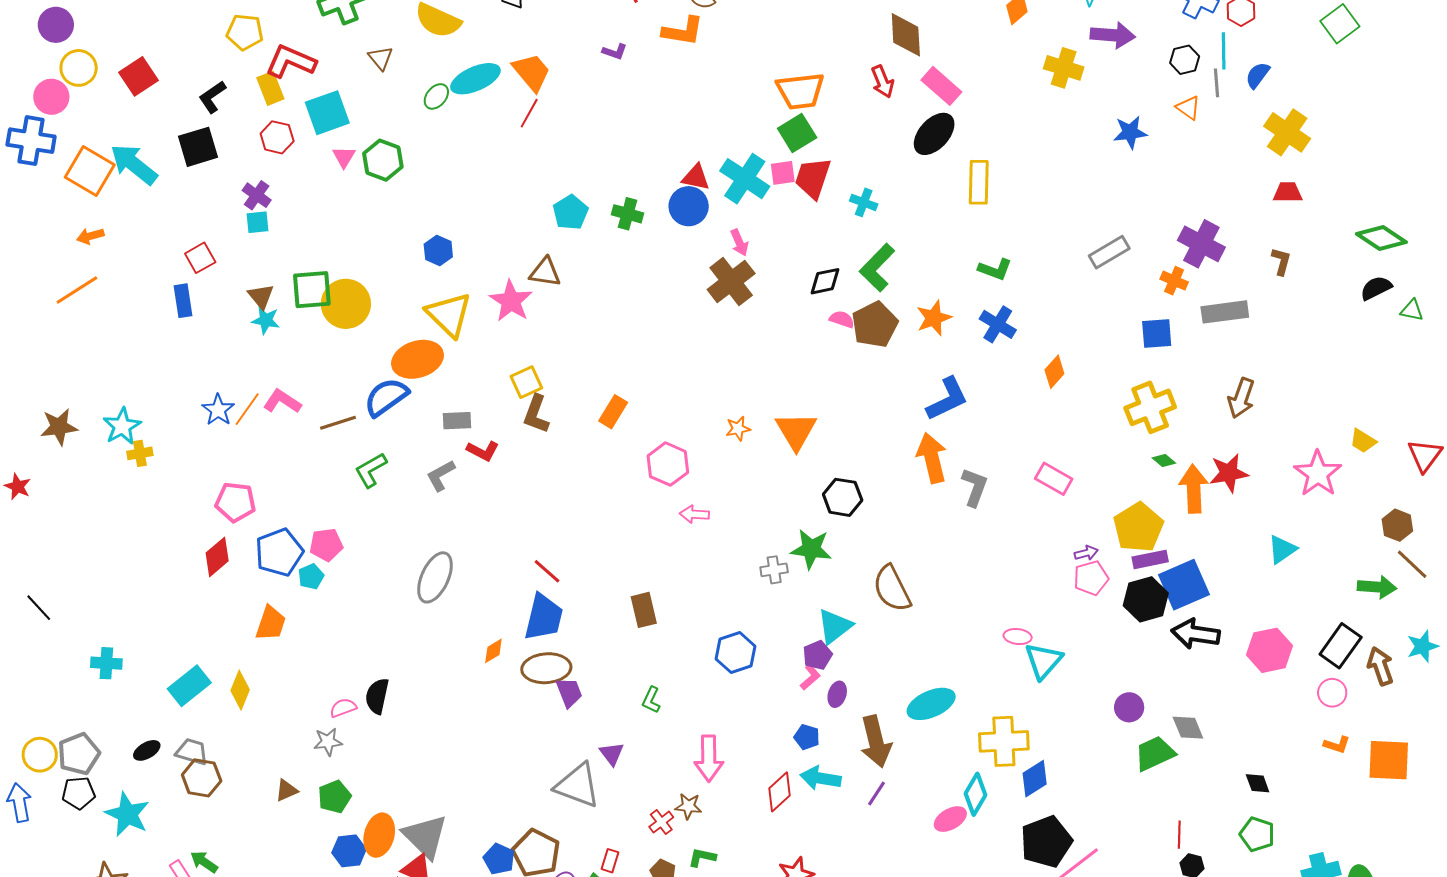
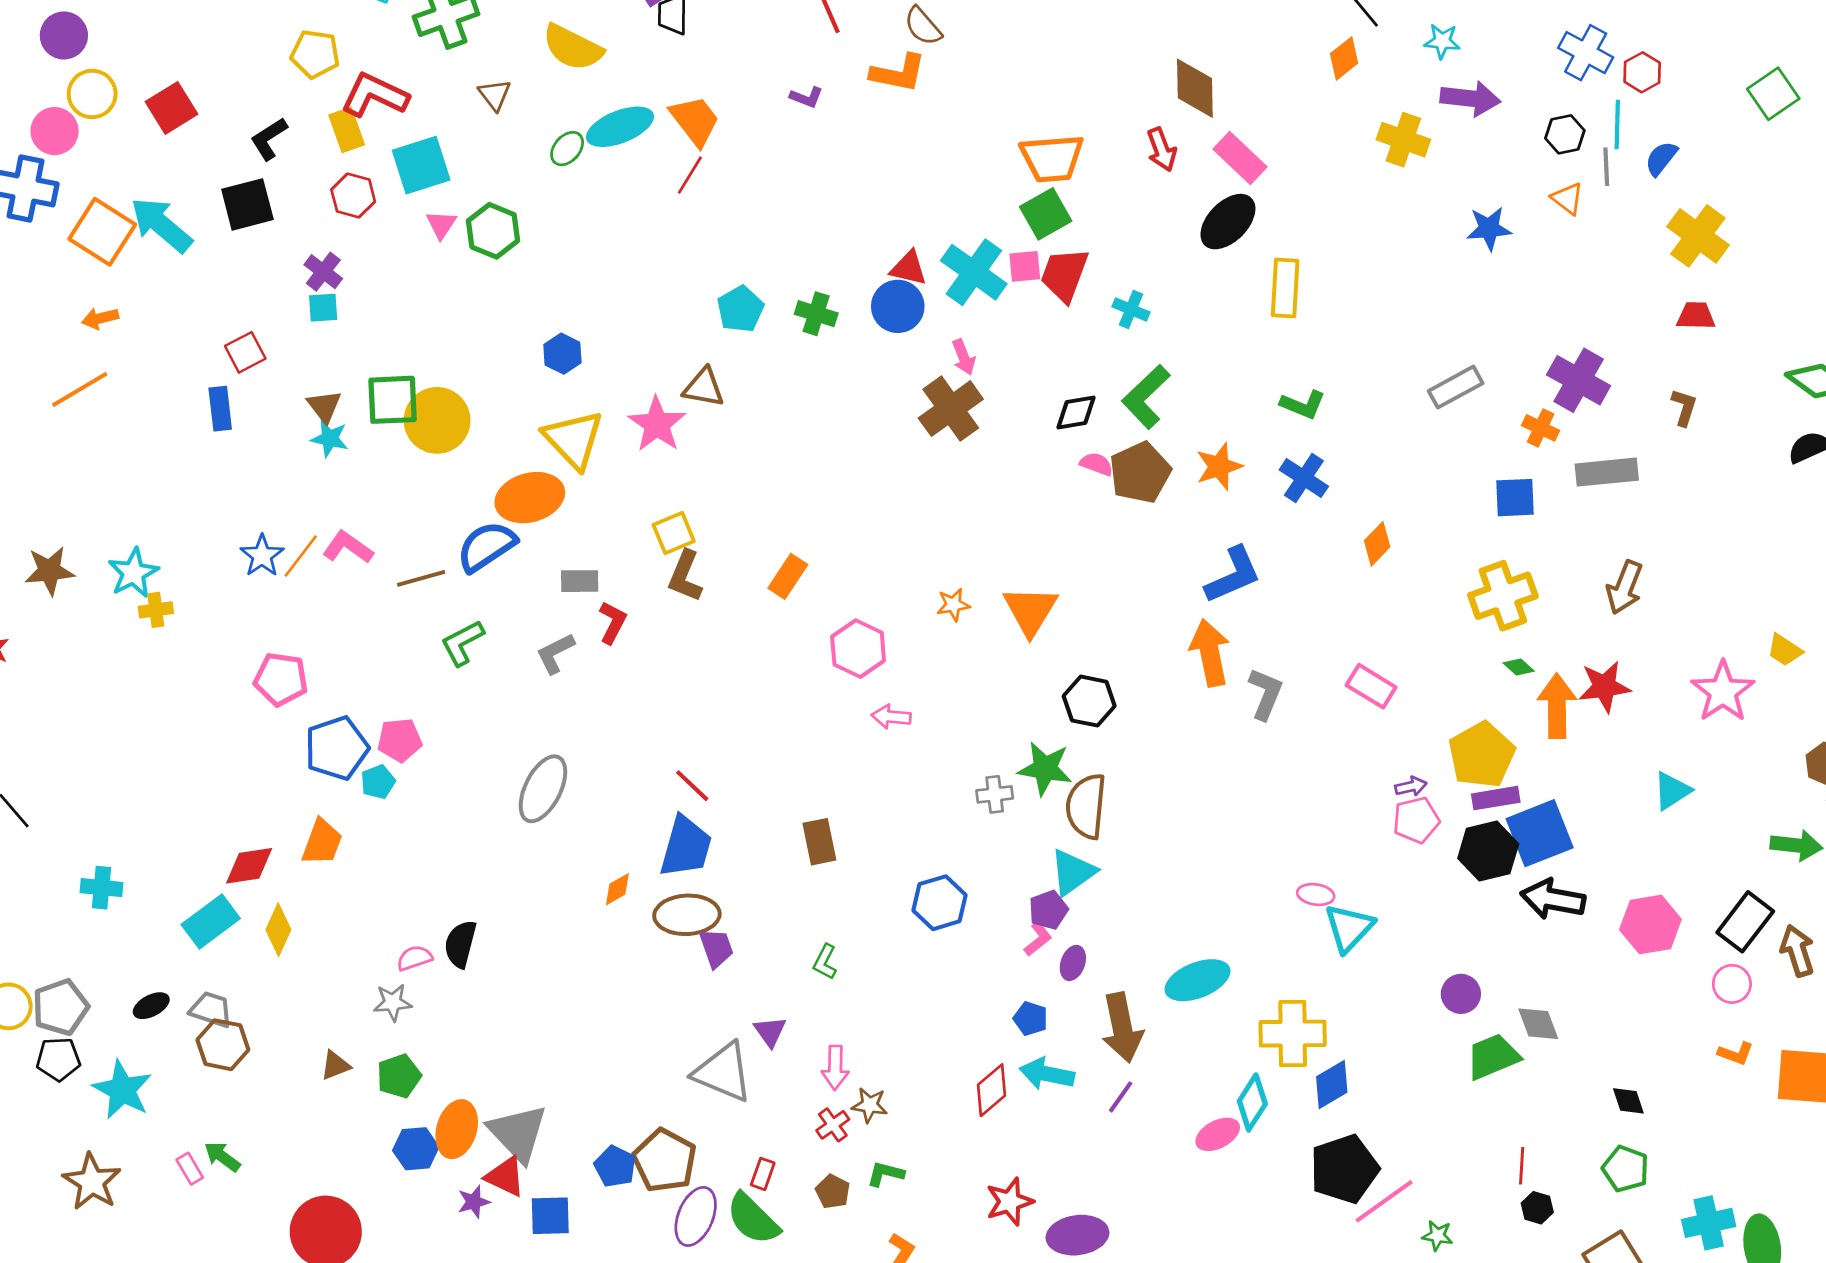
red L-shape: (483, 451) -> (613, 622), turned -92
red diamond: (217, 557) -> (249, 866), moved, turned 30
brown semicircle: (892, 589) -> (1086, 806), moved, turned 30
pink arrow: (709, 758) -> (835, 1068), moved, size x0.7

